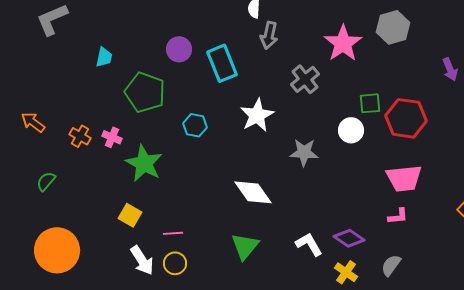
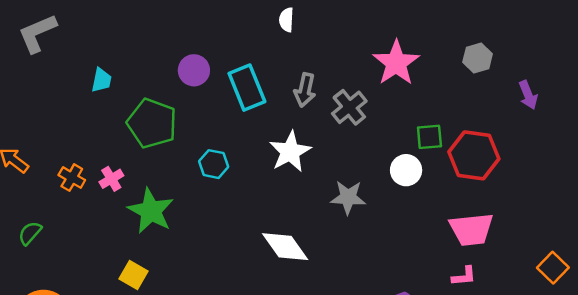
gray hexagon: (393, 27) -> (478, 58), moved, size x0.7
gray arrow: (269, 35) -> (305, 90), moved
pink cross: (112, 137) -> (111, 179), turned 36

